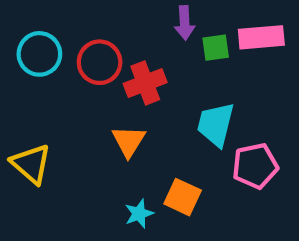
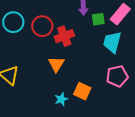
pink rectangle: (261, 37) -> (120, 14), turned -45
cyan trapezoid: (216, 124) -> (112, 42), moved

